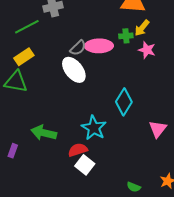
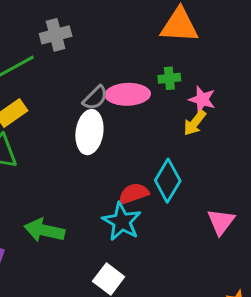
yellow arrow: (142, 28) -> (195, 123), moved
white ellipse: (74, 70) -> (89, 132), turned 48
red semicircle: (78, 150) -> (134, 193), moved

